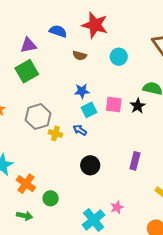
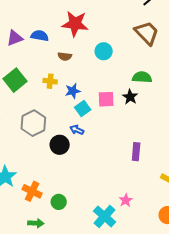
purple triangle: (28, 45) -> (15, 38), moved
yellow cross: (55, 133) -> (50, 81), moved
black circle: (90, 165) -> (60, 145), moved

